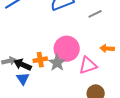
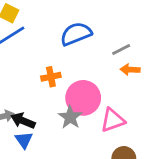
orange arrow: (107, 48) -> (130, 70), moved
orange cross: (40, 60) -> (51, 77), moved

